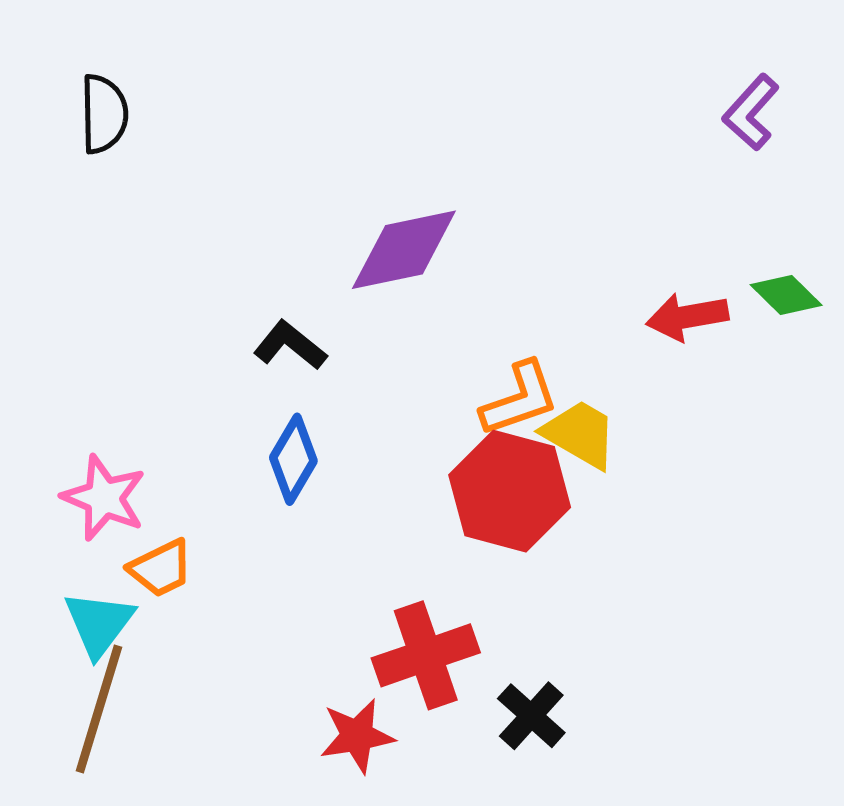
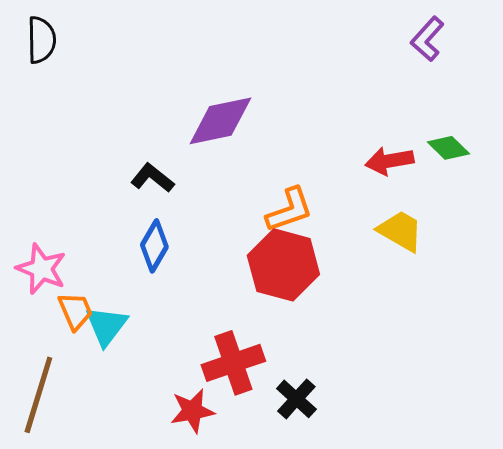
yellow trapezoid: (580, 434) -> (400, 231), moved
orange trapezoid: (161, 568) -> (75, 311), turned -87
cyan triangle: (99, 624) -> (106, 326), moved

